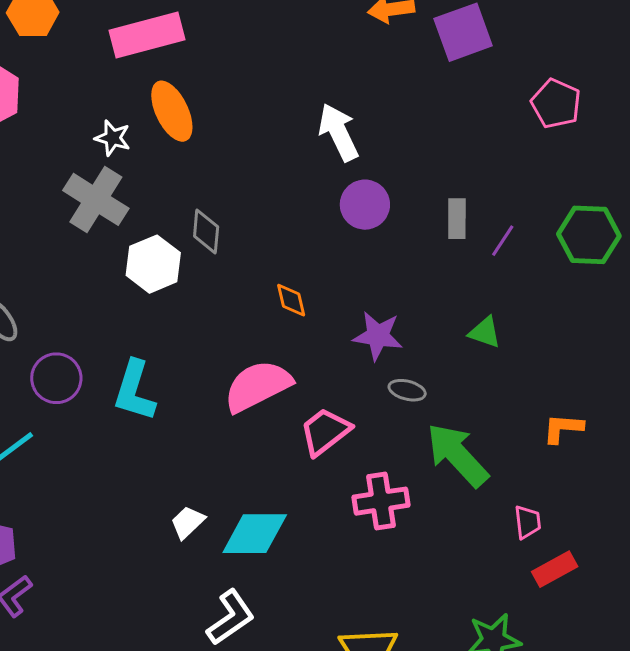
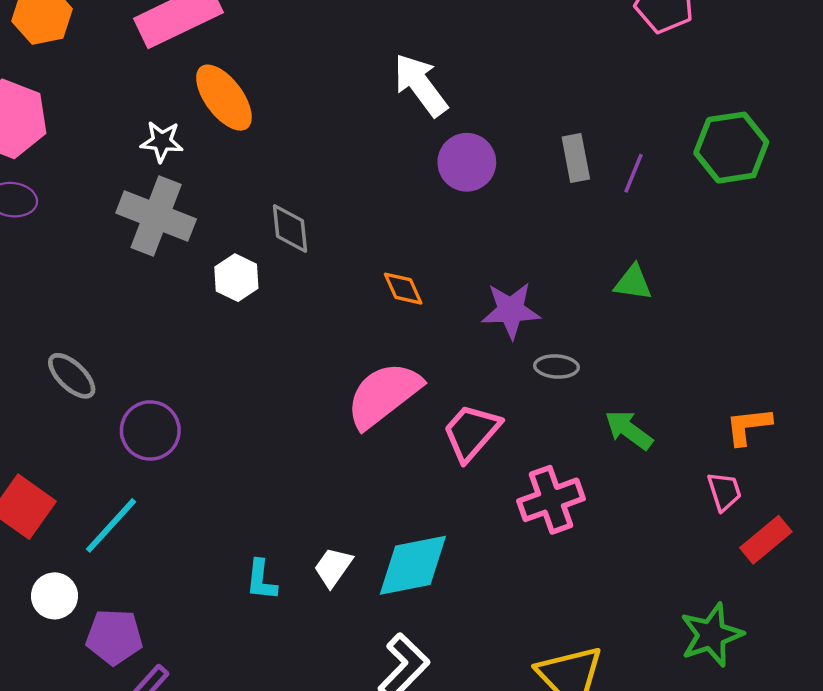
white hexagon: (153, 264) -> (236, 278), size x0.7
cyan L-shape: (134, 391) -> (261, 580), moved, size x0.6
orange L-shape: (563, 428) -> (748, 426), moved
green arrow: (457, 455) -> (629, 430), size x0.6

